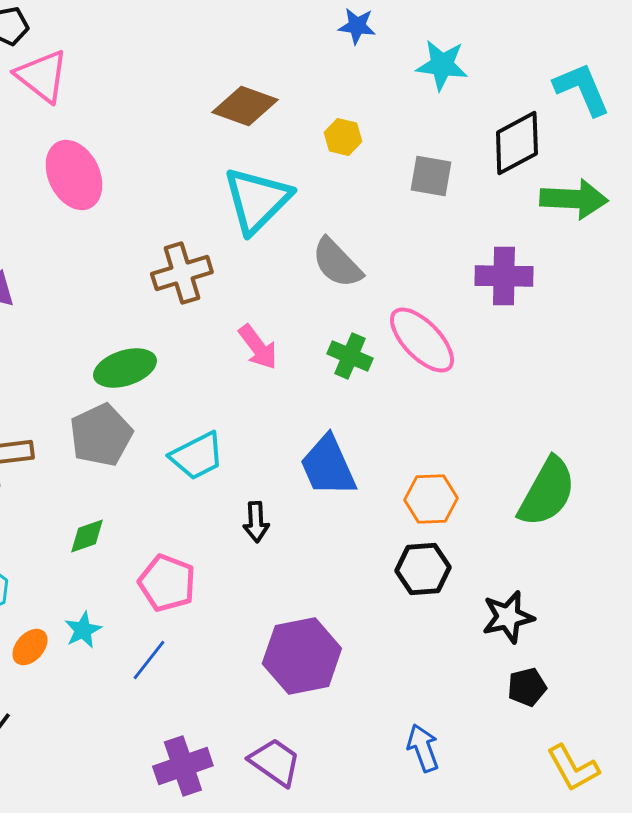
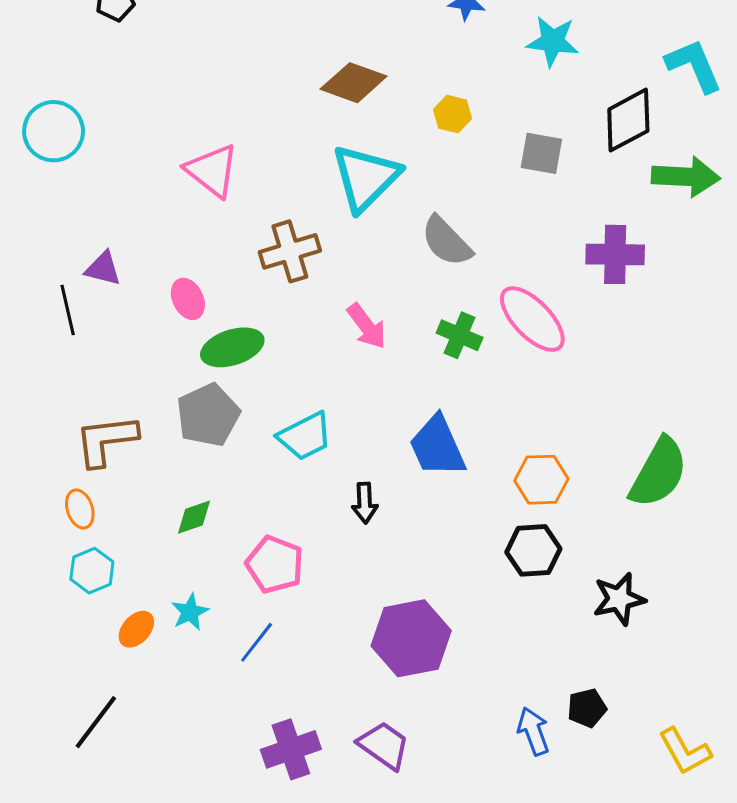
pink triangle: (42, 76) -> (212, 171), moved
pink ellipse: (74, 175) -> (188, 299), moved, size x0.6
black pentagon: (527, 687) -> (587, 708), moved

